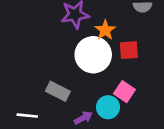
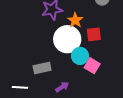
gray rectangle: (58, 91) -> (42, 68), turned -36
cyan circle: (108, 107) -> (80, 56), moved

